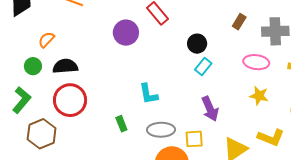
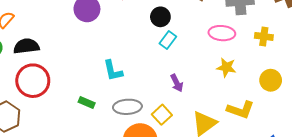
purple arrow: (210, 109) -> (177, 83), size x0.7
green rectangle: (121, 124) -> (87, 102), turned -42
yellow square: (194, 139) -> (162, 115), turned -36

